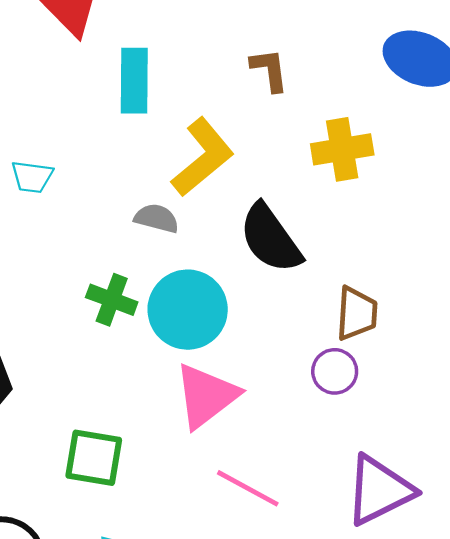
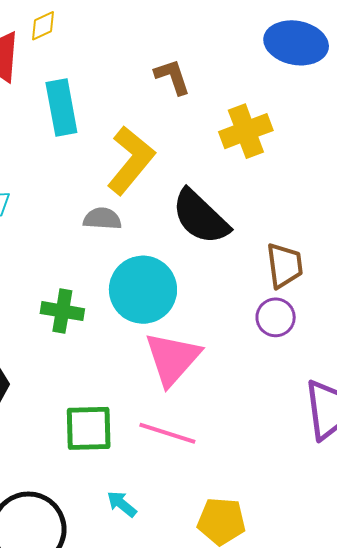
green cross: (112, 300) -> (62, 311), moved
pink line: (248, 488) -> (167, 433), moved

